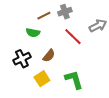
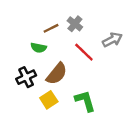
gray cross: (65, 12) -> (75, 24), turned -32
brown semicircle: (49, 56) -> (57, 74), size x1.5

